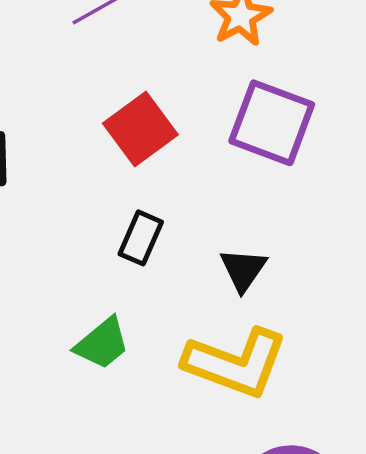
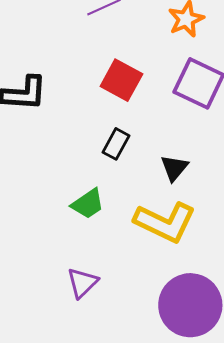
red square: (140, 129) -> (121, 80), turned -30

